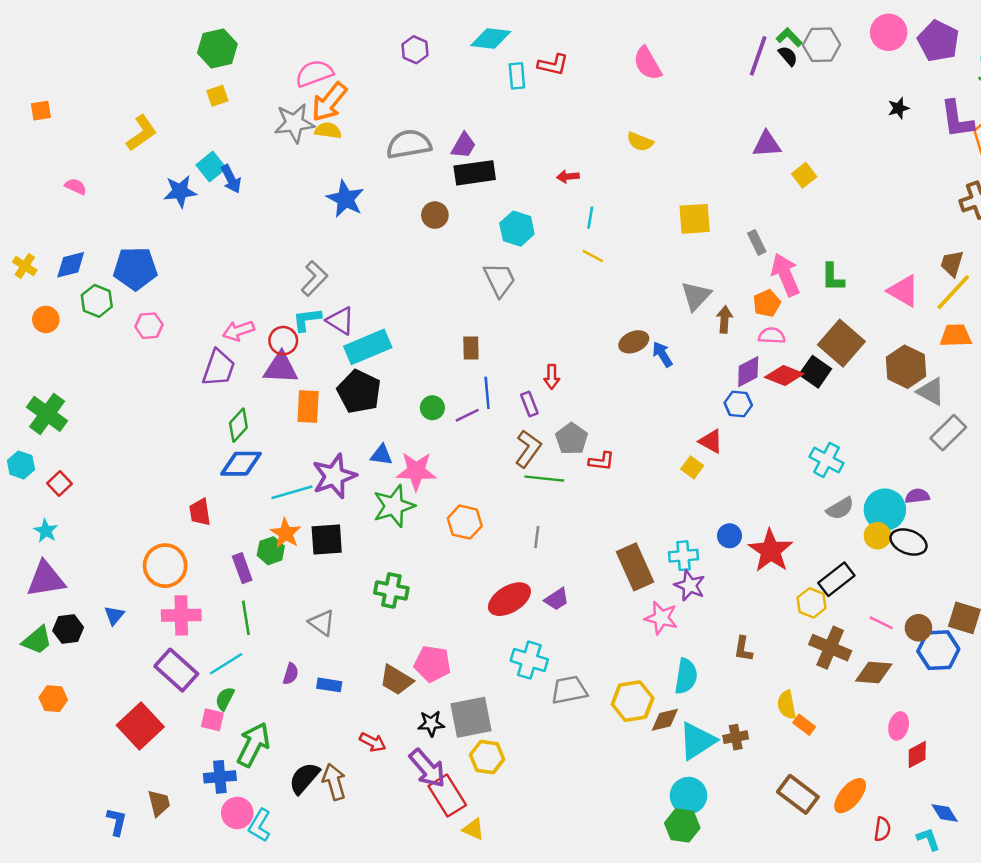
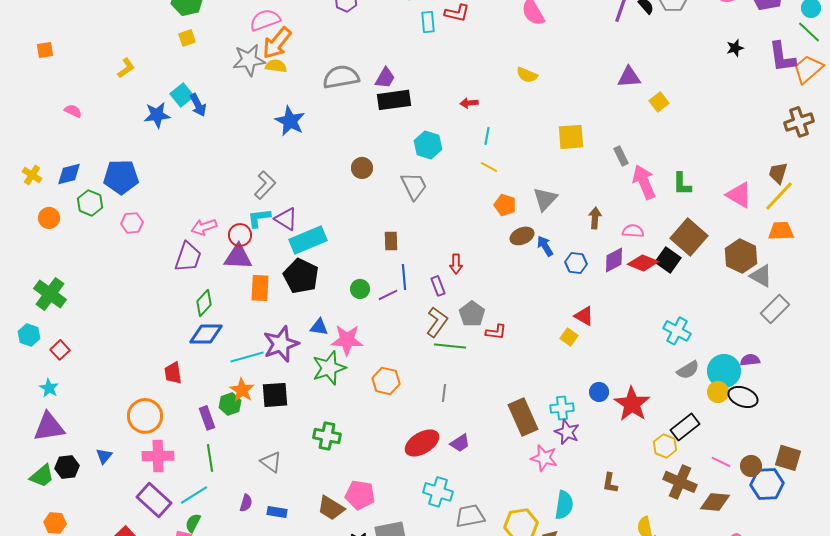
yellow L-shape: (142, 133) -> (126, 68), size x0.7
brown circle: (435, 215) -> (362, 168), moved
gray triangle: (696, 296) -> (545, 199), moved
orange pentagon: (767, 303) -> (505, 205), moved, turned -30
blue hexagon: (738, 404) -> (576, 263), moved

